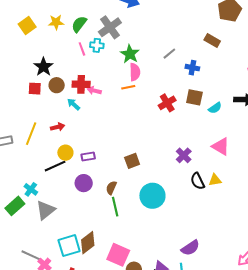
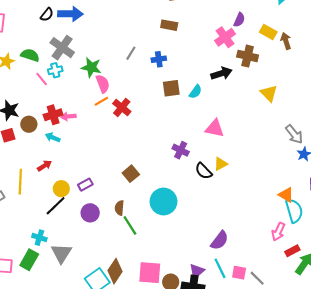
green semicircle: (79, 24) -> (30, 55), turned 90
red cross: (167, 103) -> (122, 107), moved

